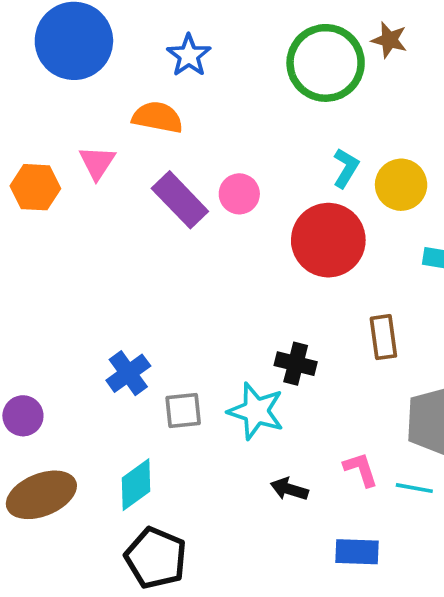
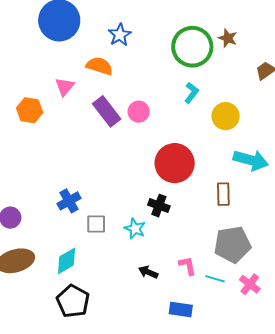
cyan L-shape: (346, 168) -> (191, 93), moved
orange hexagon: (35, 187) -> (30, 110), moved
red circle: (328, 240) -> (175, 163), moved
brown rectangle: (383, 337) -> (223, 194), moved
cyan star: (256, 411) -> (135, 229), size x0.7

